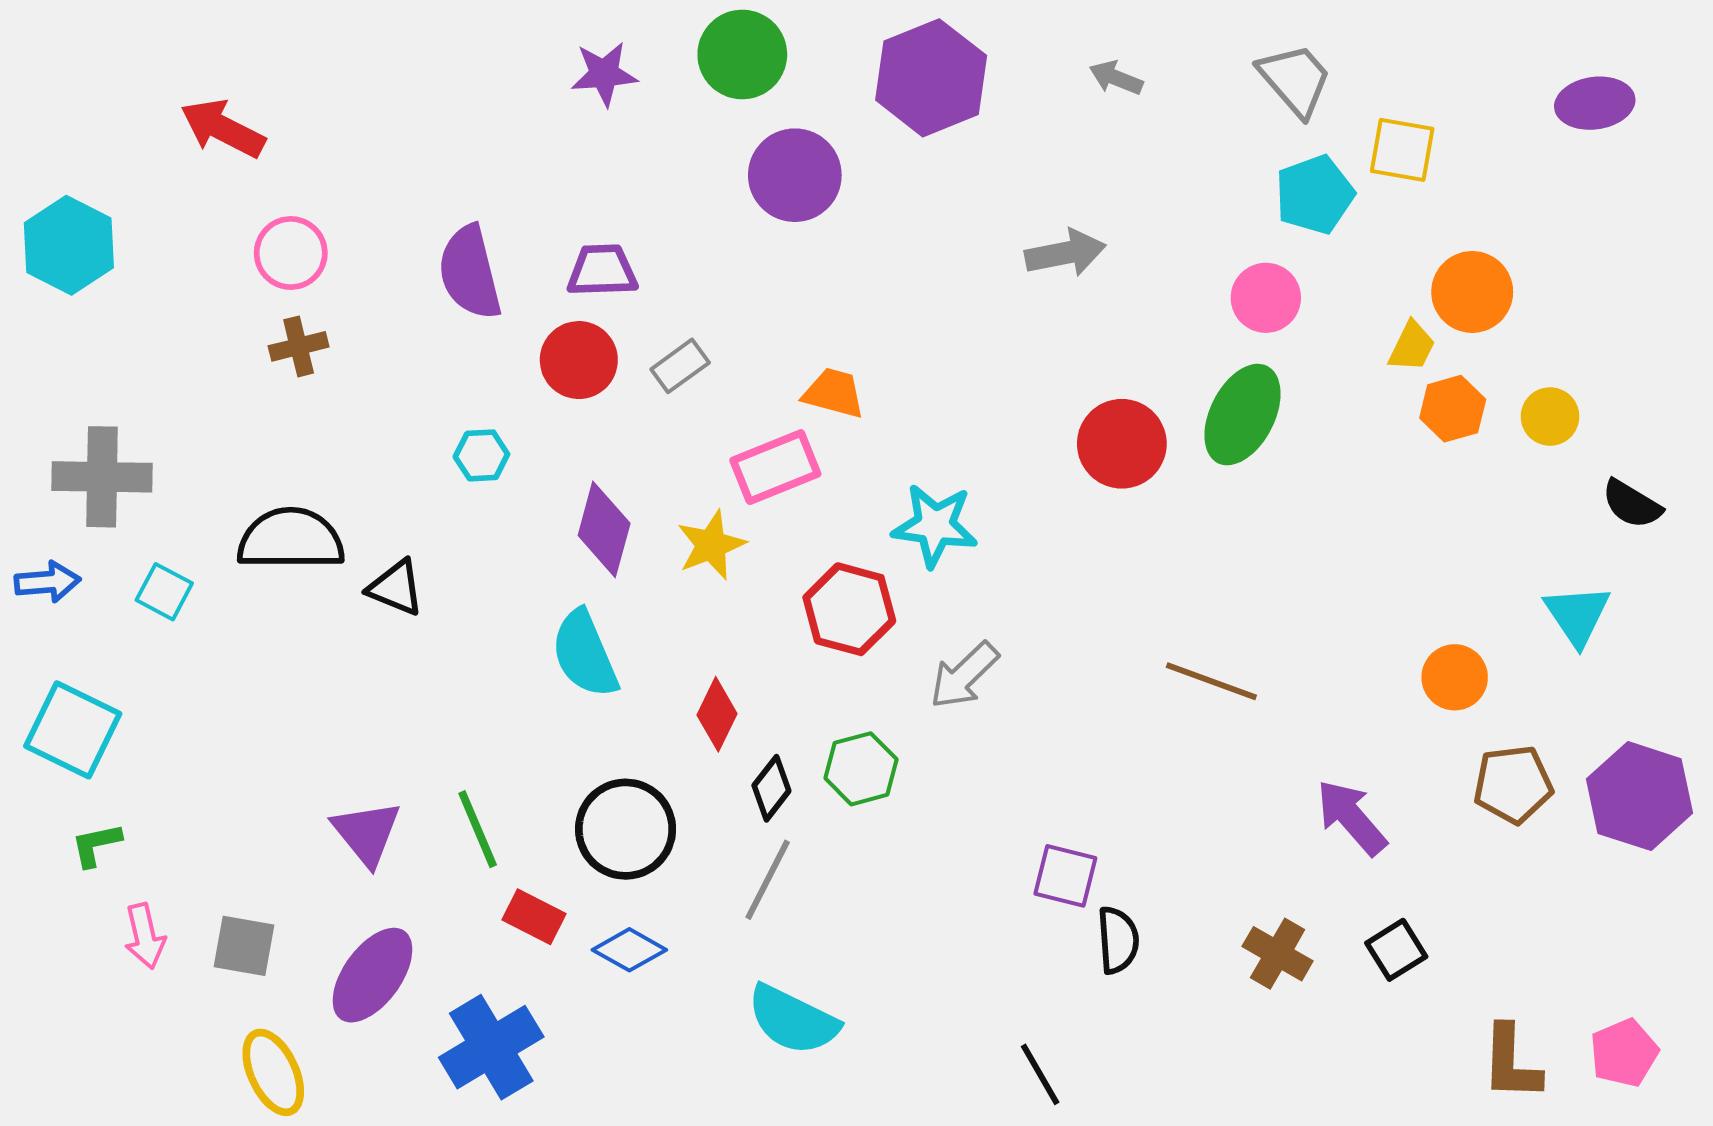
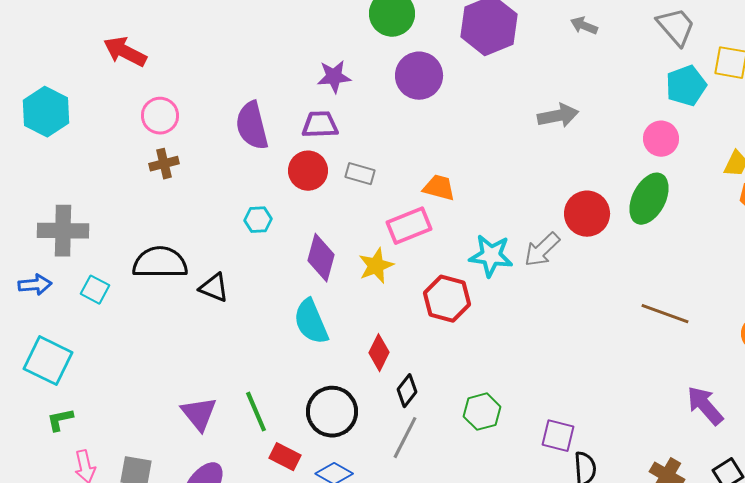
purple star: (604, 74) -> (334, 77), moved
gray rectangle: (680, 366) -> (360, 174), turned 52
gray arrow: (964, 675) -> (542, 250), moved
brown line: (1211, 681) -> (665, 314), moved
green hexagon: (861, 769) -> (482, 412), moved

